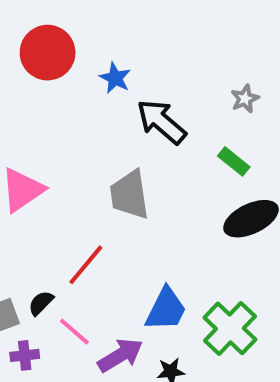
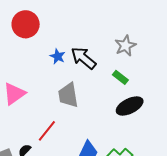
blue star: (115, 78) -> (58, 56), moved
gray star: (245, 99) -> (125, 46), size x1.5

